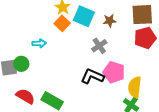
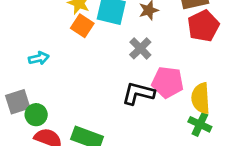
cyan arrow: (39, 43) -> (39, 58), moved
green circle: (21, 64) -> (36, 115), moved

